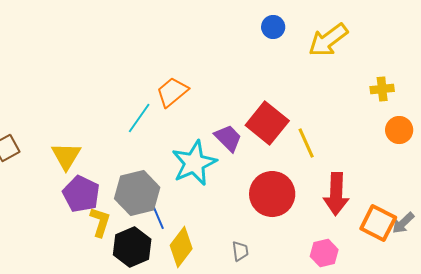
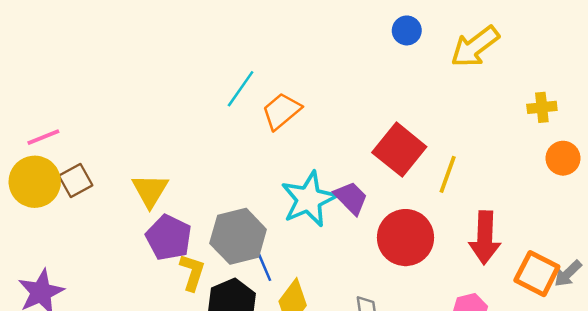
cyan line: (139, 118) -> (241, 89), moved
purple trapezoid: (228, 138) -> (351, 198), moved
yellow line: (306, 143) -> (448, 174), turned 44

